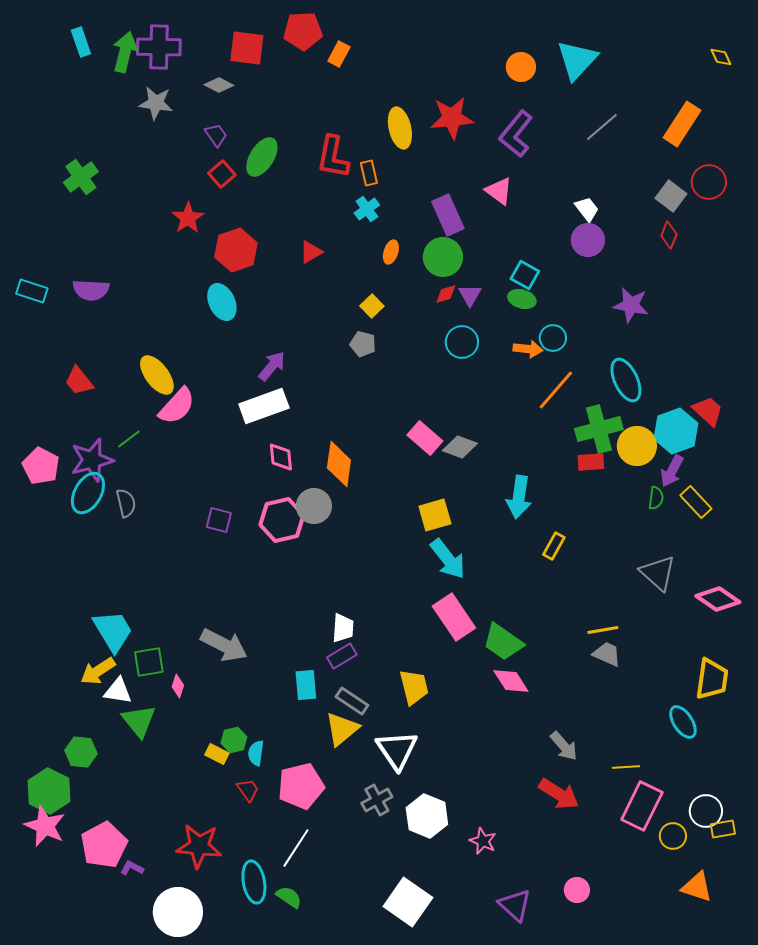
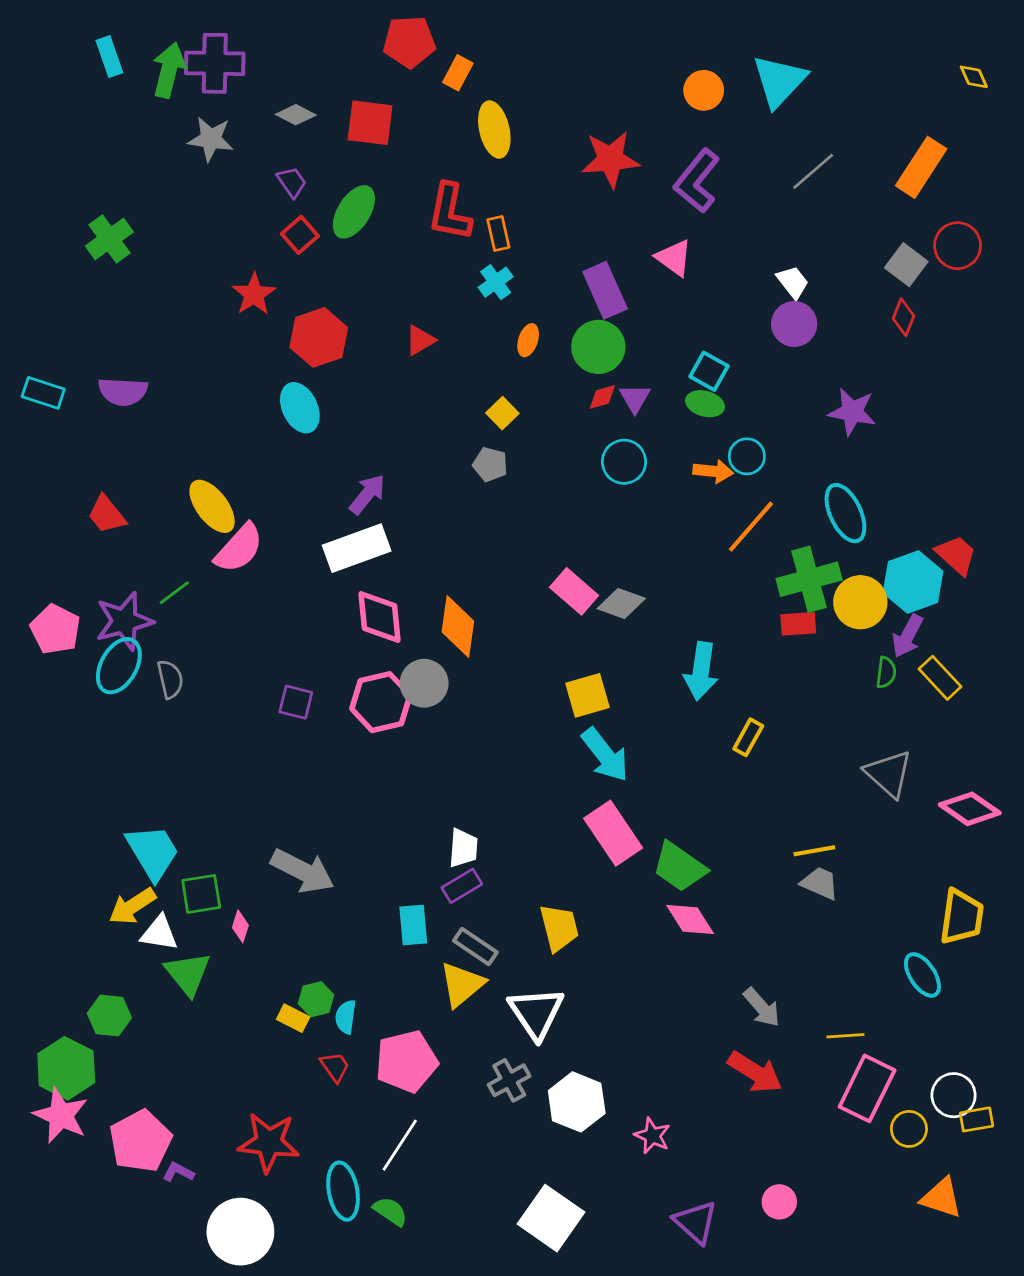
red square: (247, 48) -> (370, 123), moved
yellow ellipse: (400, 128) -> (494, 129), moved
pink diamond: (281, 457) -> (380, 617), size x1.4

